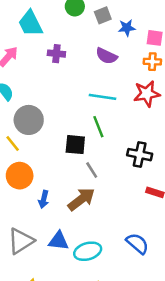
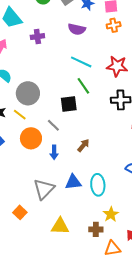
red star: (147, 94) -> (117, 66), moved, turned 30
cyan line: (102, 97) -> (81, 62), turned 30
gray line: (92, 170) -> (53, 125), moved
brown arrow: (81, 199) -> (83, 145), size x0.6
cyan ellipse: (88, 251) -> (98, 185), turned -65

